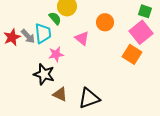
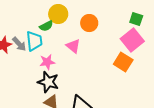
green semicircle: (55, 18) -> (46, 26), turned 104
orange circle: (105, 22) -> (89, 23), moved
black star: (44, 74) -> (48, 82), moved

